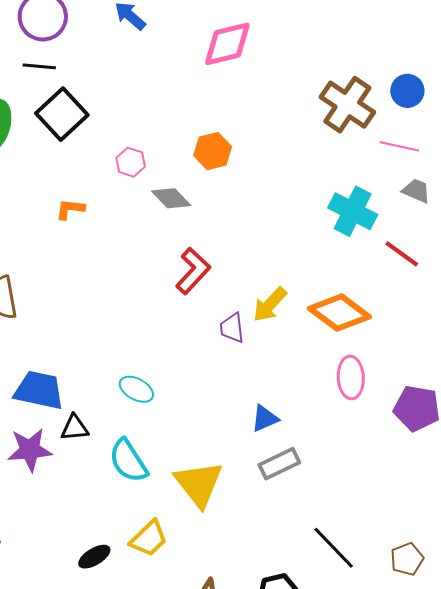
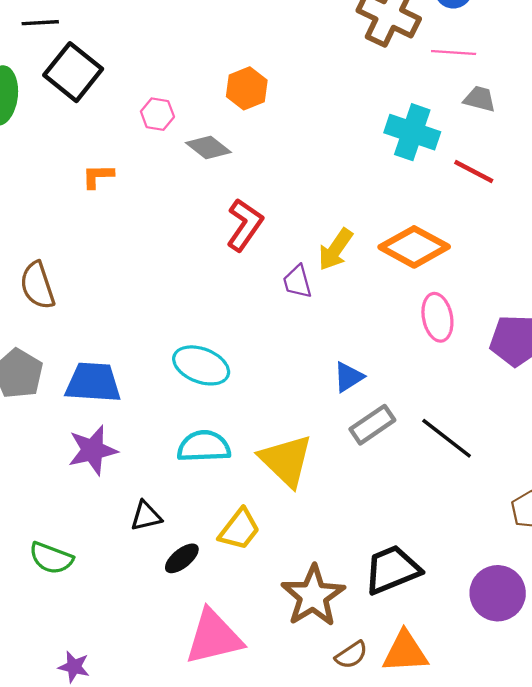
cyan ellipse: (136, 389) -> (201, 365), size x1.4
black triangle: (74, 428) -> (146, 516), moved
cyan semicircle: (128, 461) -> (204, 446), turned 129
black line: (334, 548) -> (447, 438), moved

